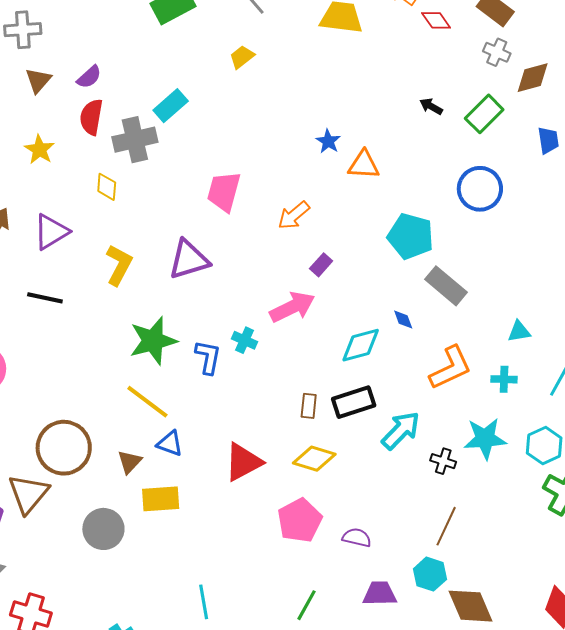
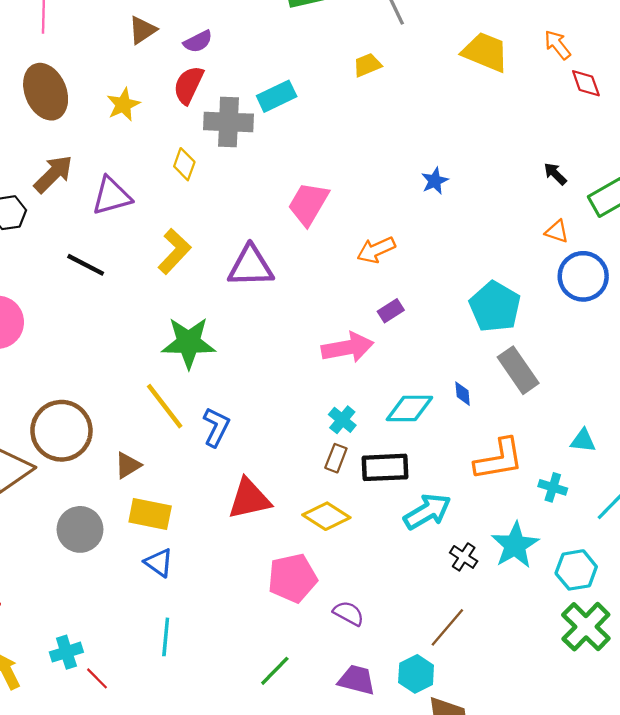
orange triangle: (364, 165) -> (557, 231), moved, size x0.7
cyan cross: (244, 340) -> (342, 420), moved
blue L-shape: (208, 357) -> (216, 427), moved
cyan star: (485, 439) -> (515, 545), turned 30
blue triangle: (170, 444) -> (159, 563), moved

